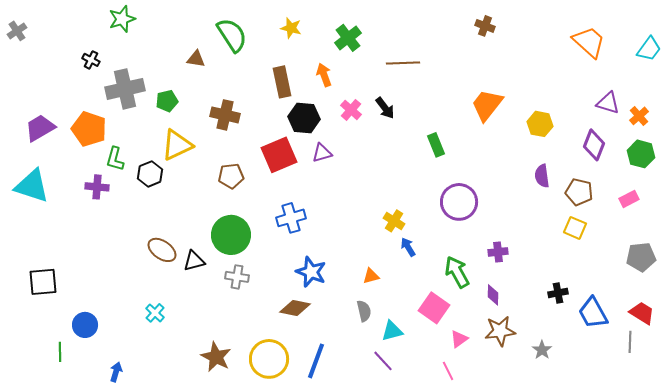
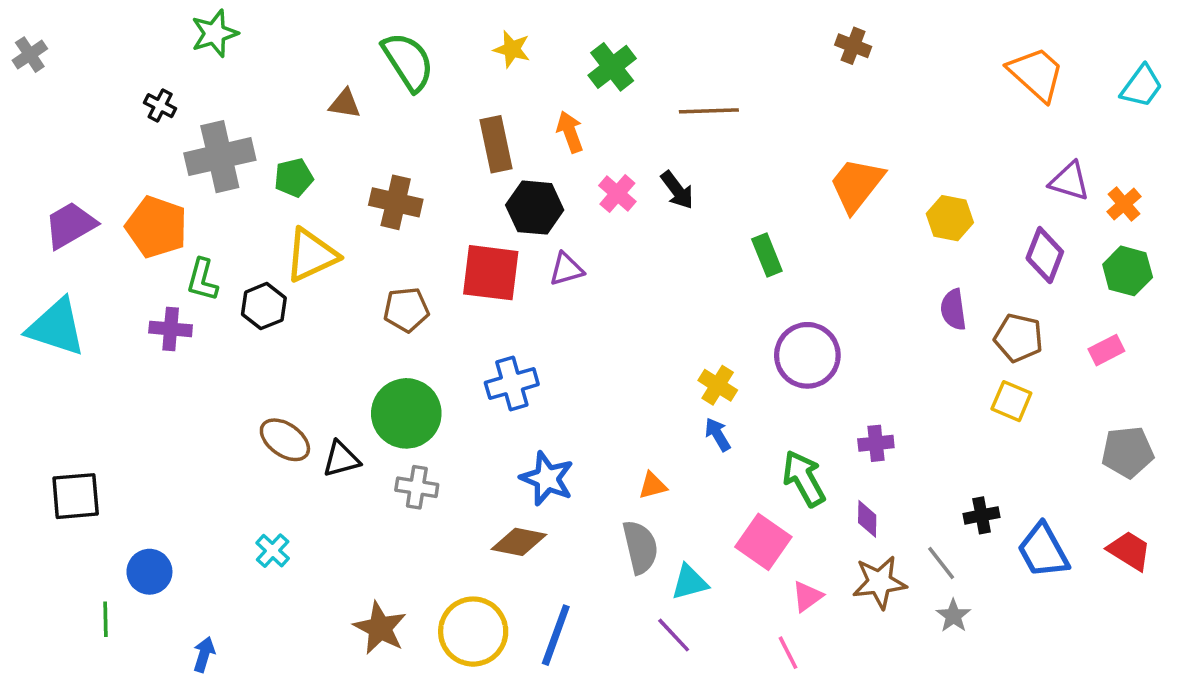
red square: (279, 155) -> (491, 273), turned 30
yellow cross: (394, 221) -> (718, 385), moved
gray semicircle: (364, 311) -> (640, 547), size x1.4
gray line: (630, 342) -> (941, 563), moved, turned -40

